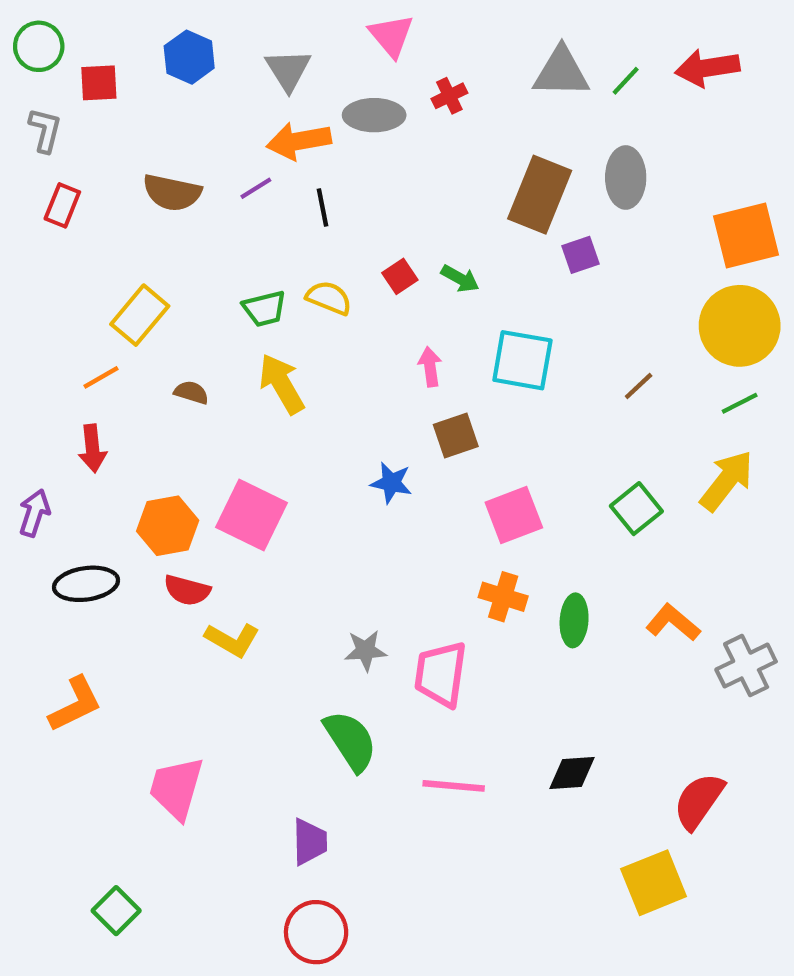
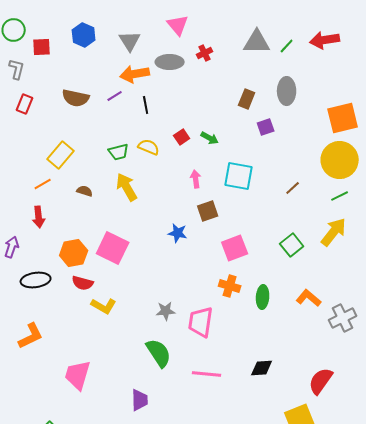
brown rectangle: (540, 195) -> (247, 99), size x0.6

